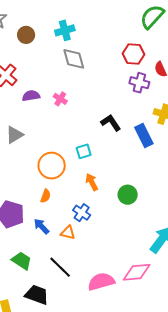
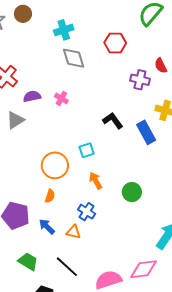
brown circle: (26, 35) -> (23, 14), moved
red hexagon: (134, 54) -> (115, 43), moved
gray triangle: (14, 135) -> (15, 120), moved

